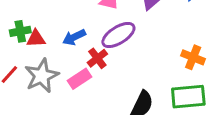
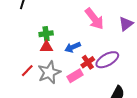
green cross: (20, 31) -> (46, 34), moved
purple ellipse: (118, 35) -> (107, 60), moved

